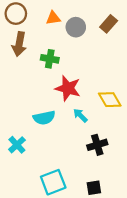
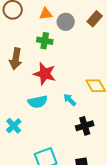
brown arrow: (19, 44) -> (16, 59), moved
green cross: (50, 59) -> (45, 41), moved
red star: (68, 88) -> (45, 74), moved

